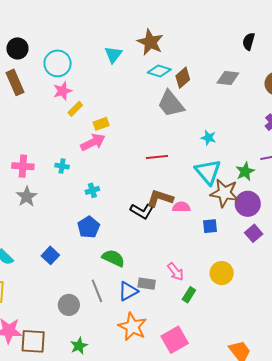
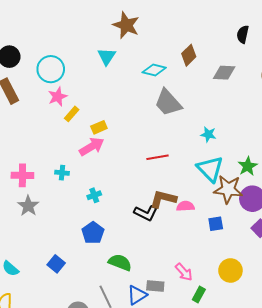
brown star: (150, 42) -> (126, 25), moved
brown diamond: (183, 78) -> (189, 55), moved

